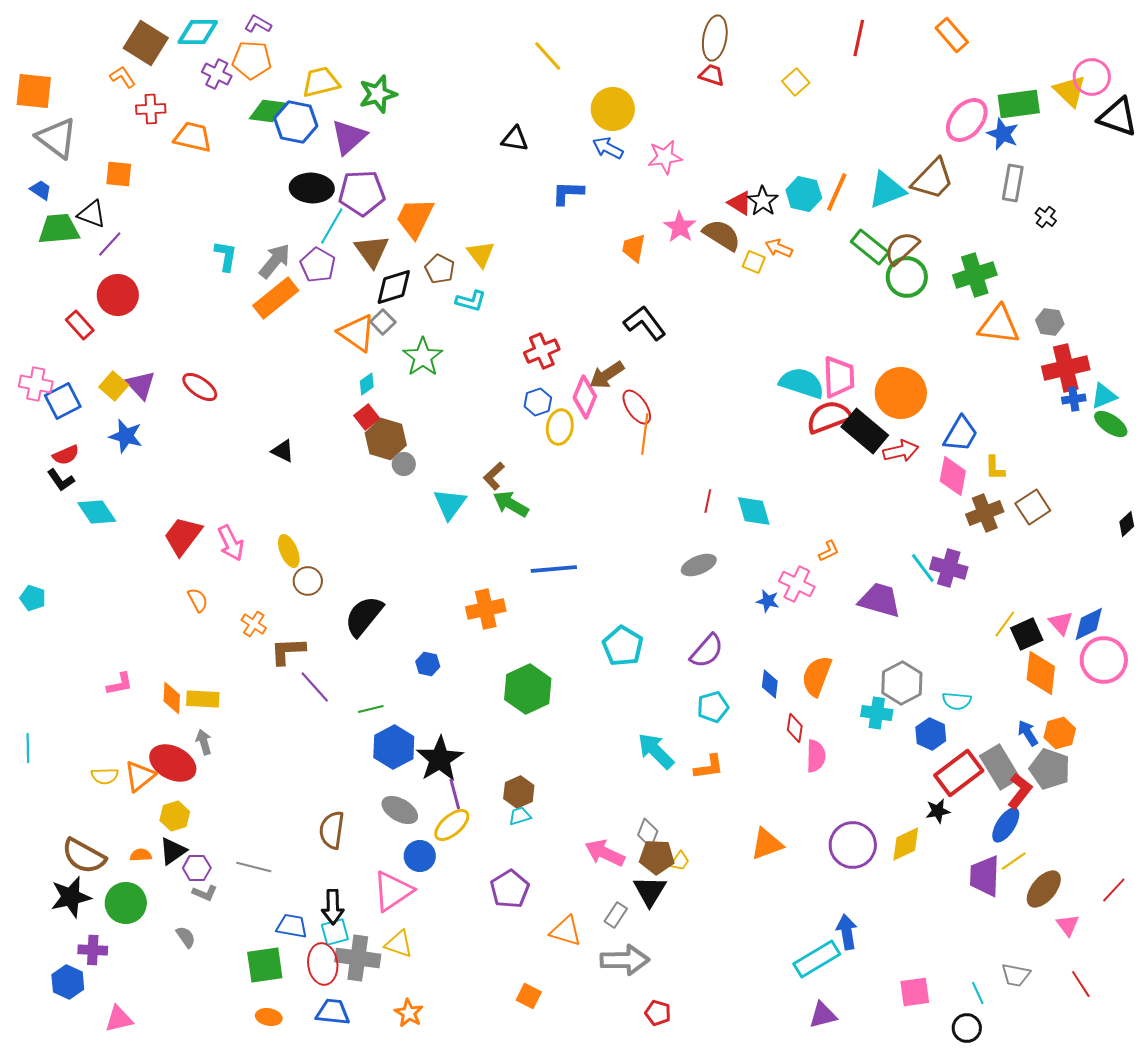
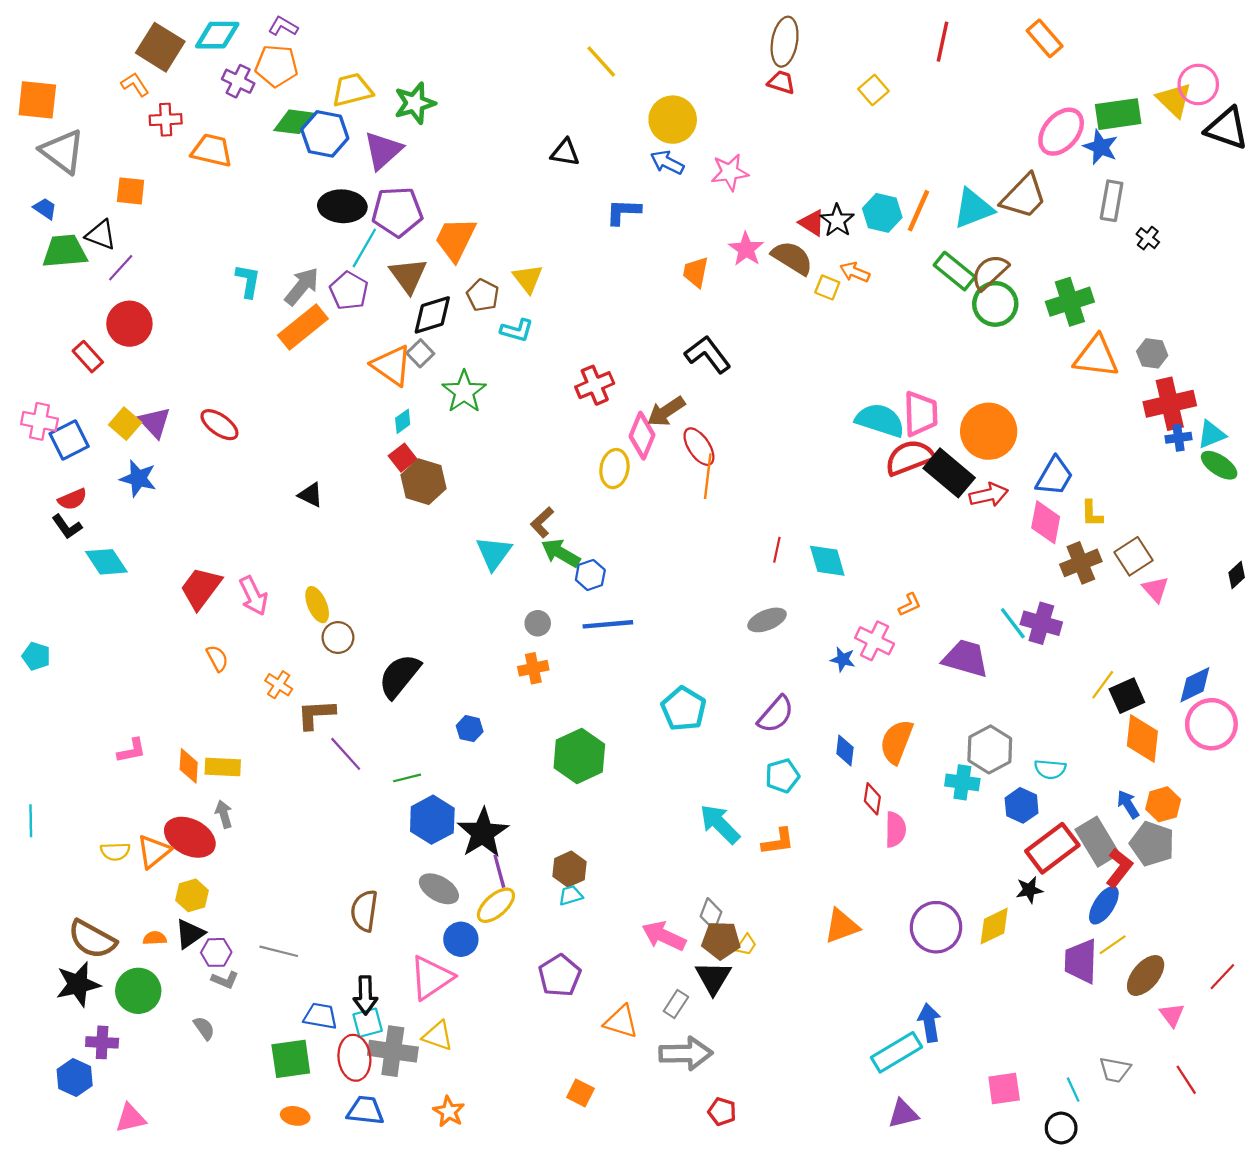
blue hexagon: (538, 402) -> (590, 575), moved
gray circle: (404, 464) -> (538, 623), moved
orange cross: (486, 609) -> (533, 668), size x0.7
pink triangle: (1061, 623) -> (1155, 589), moved

